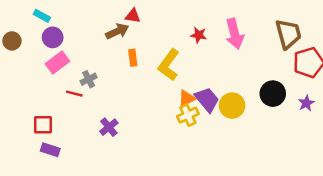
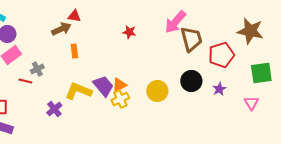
pink arrow: (234, 34) -> (175, 22), moved, turned 55
brown trapezoid: (288, 34) -> (191, 39), moved
yellow L-shape: (169, 65) -> (78, 91), moved, turned 76
purple trapezoid: (207, 100) -> (103, 86), moved

